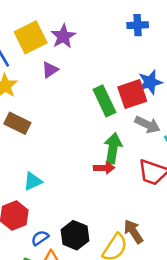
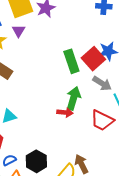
purple triangle: (50, 70) -> (18, 31), moved, turned -32
red square: (132, 94) -> (93, 59), turned -30

